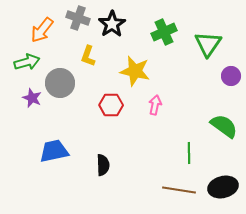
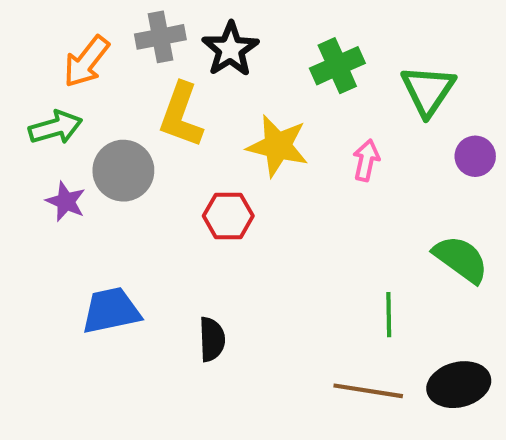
gray cross: (78, 18) -> (160, 37), turned -30
yellow L-shape: (88, 56) -> (181, 115), size x1.5
pink arrow: (155, 105) -> (366, 160), moved

